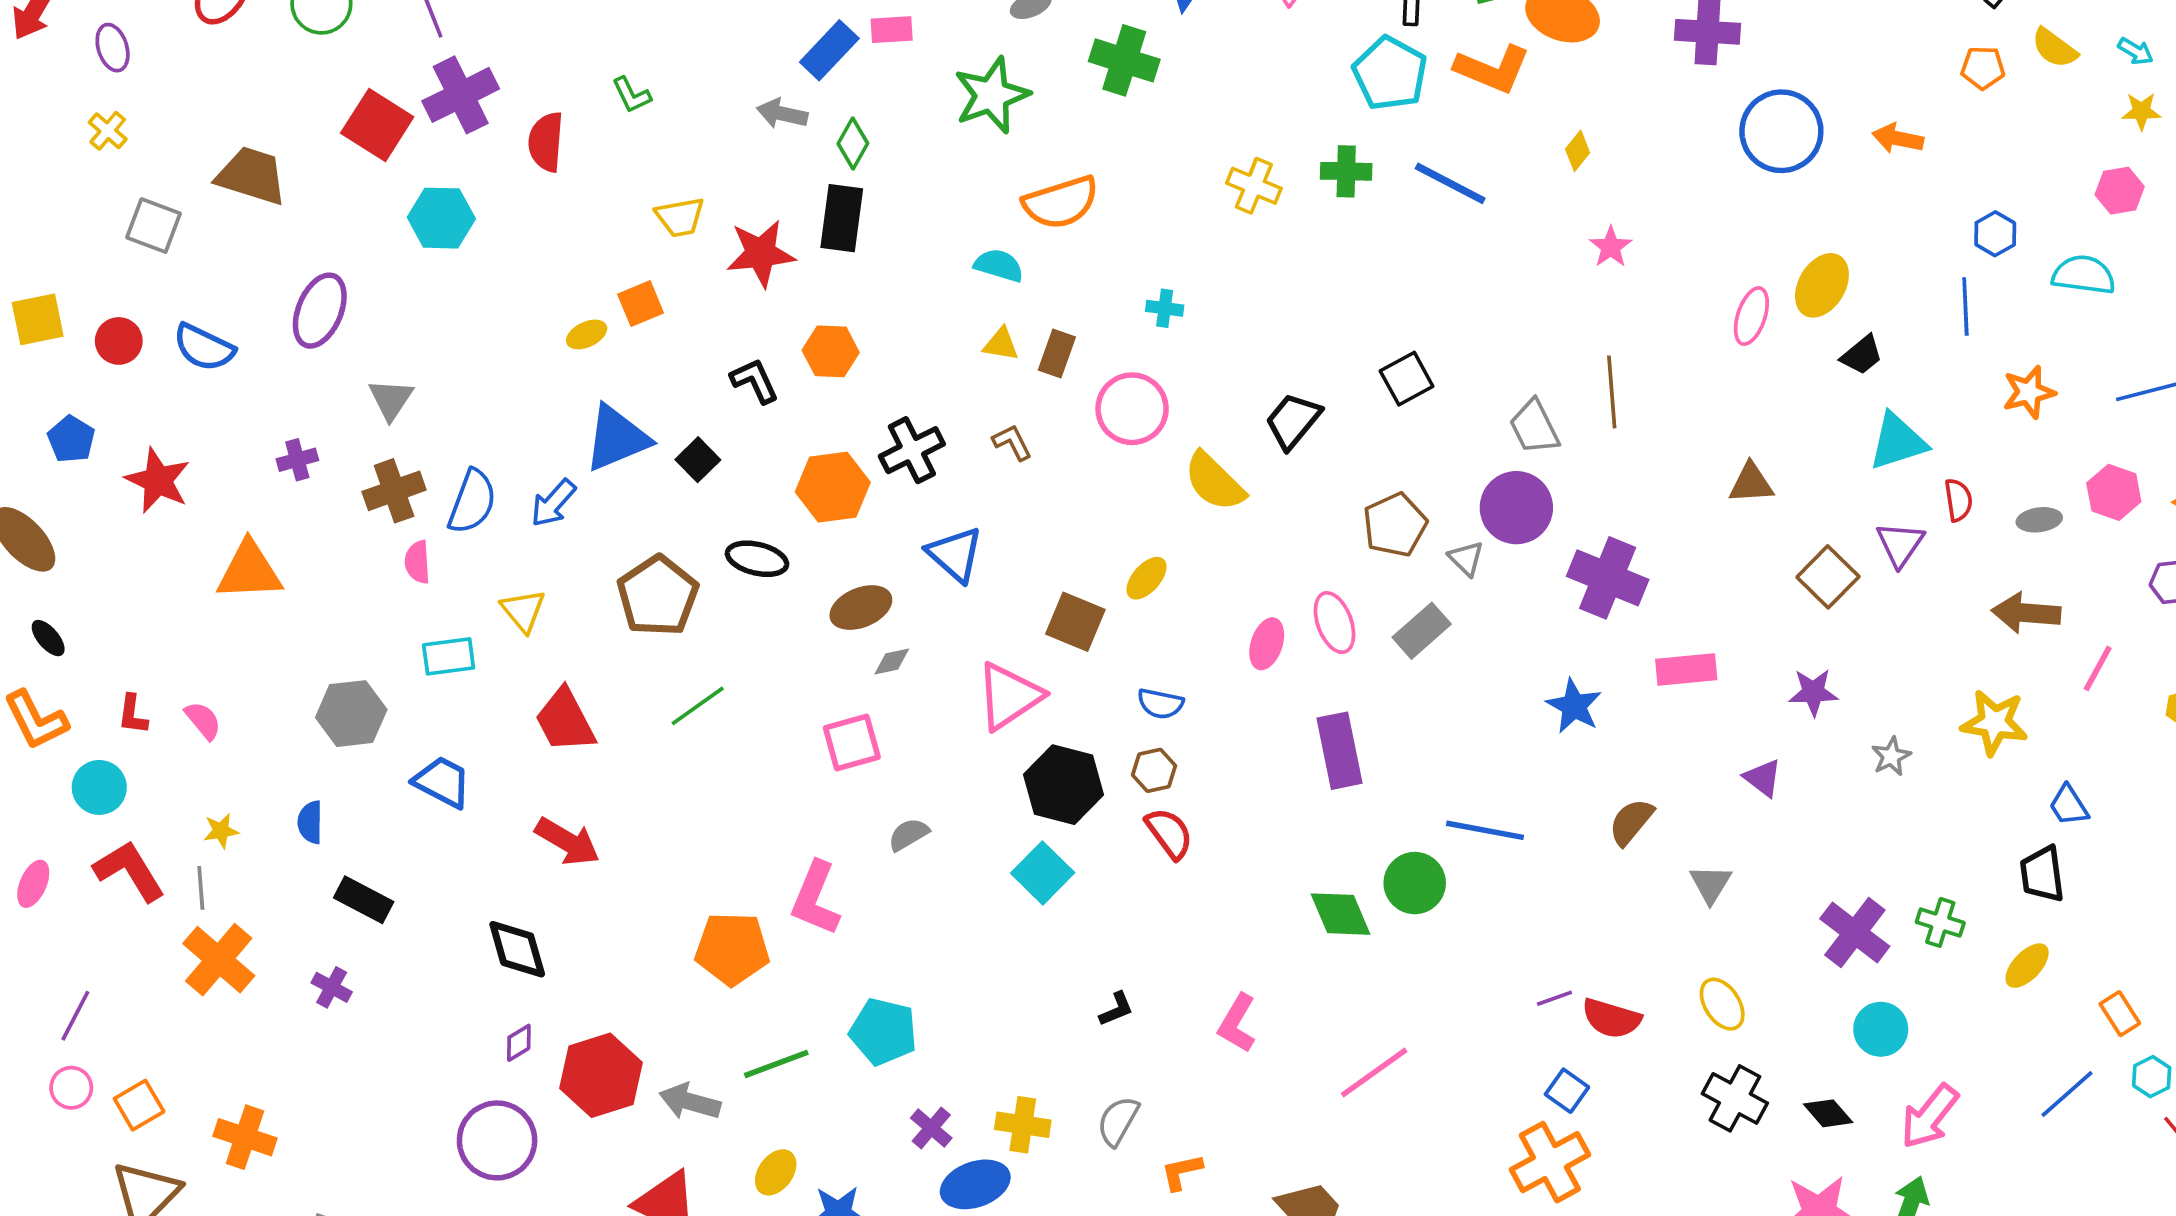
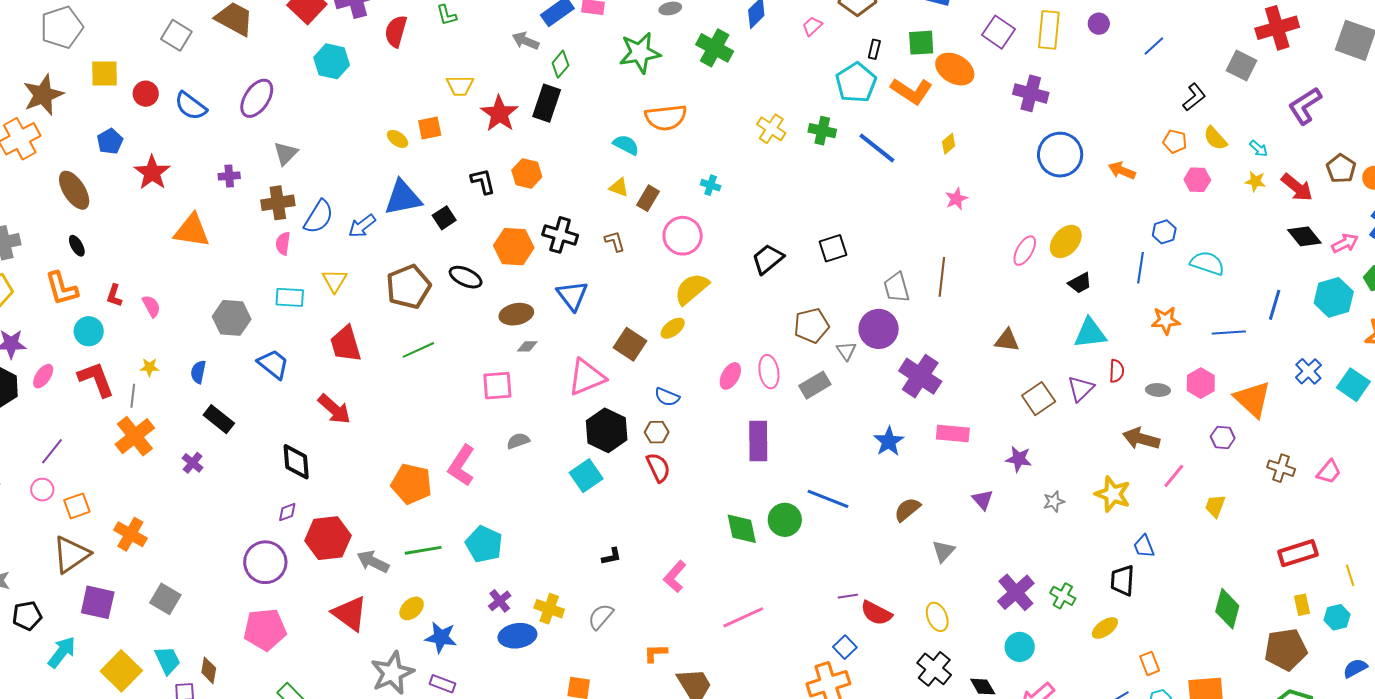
pink hexagon: (2120, 191) -> (1197, 180), moved
red star: (761, 253) -> (499, 114), turned 30
yellow ellipse: (587, 334) -> (398, 139), turned 50
black cross: (912, 450) -> (560, 235), turned 32
yellow semicircle: (1214, 482) -> (692, 289), moved, turned 84
orange L-shape: (1182, 1172) -> (655, 653), moved

